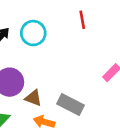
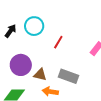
red line: (82, 20) -> (58, 42), moved, turned 48

